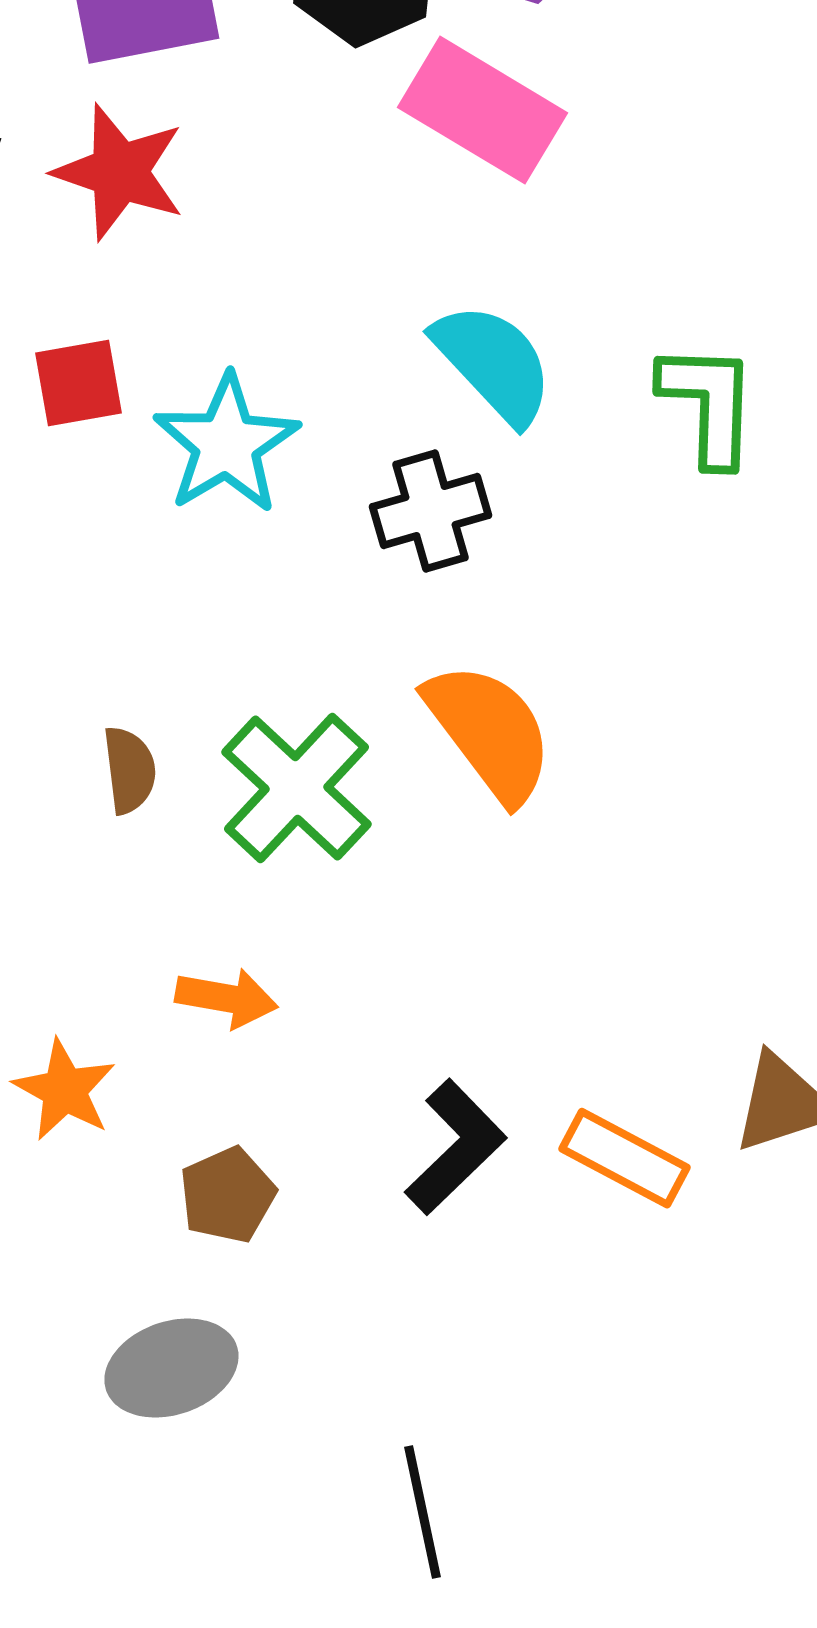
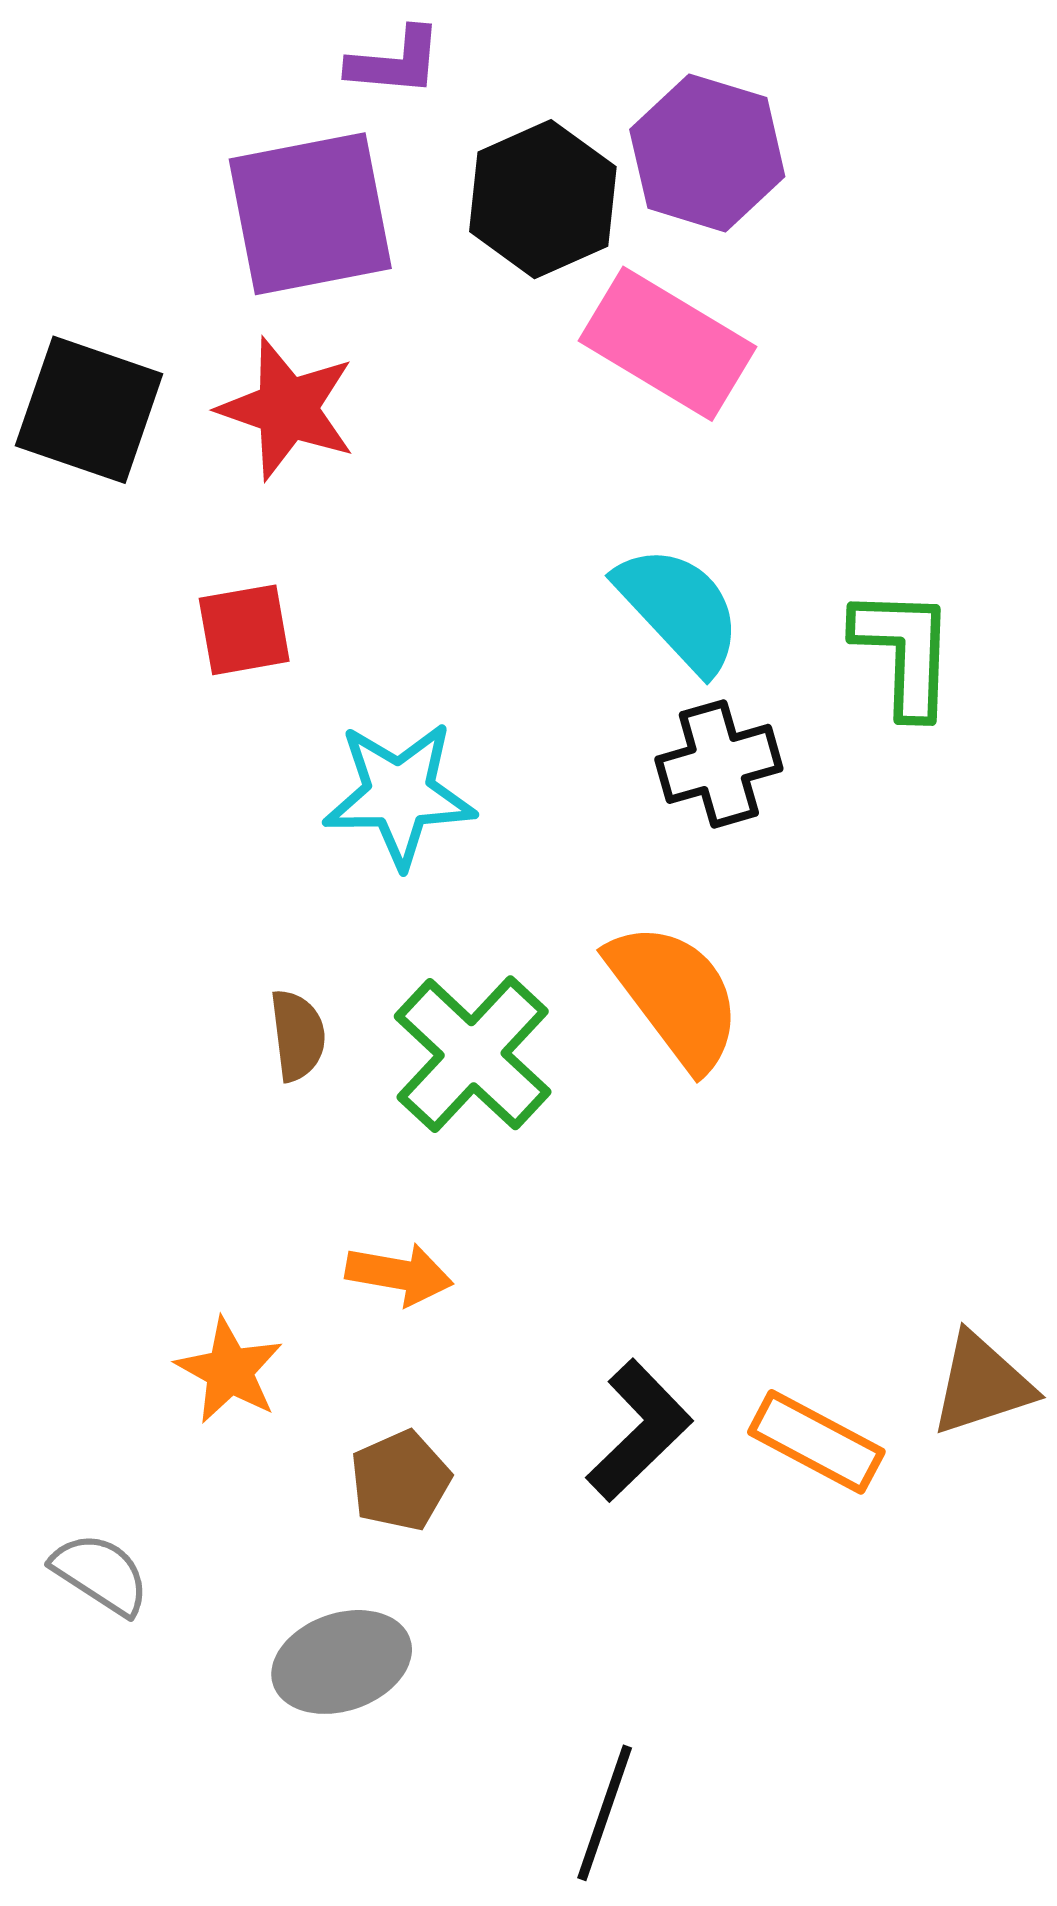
cyan star: (226, 444) -> (399, 794), moved, turned 30
black cross: (430, 511) -> (719, 764), moved
black line: (422, 1512) -> (605, 1813), turned 31

